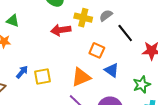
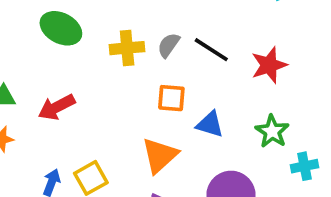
gray semicircle: (106, 15) -> (169, 45), moved
red arrow: (61, 30) -> (57, 107), moved

